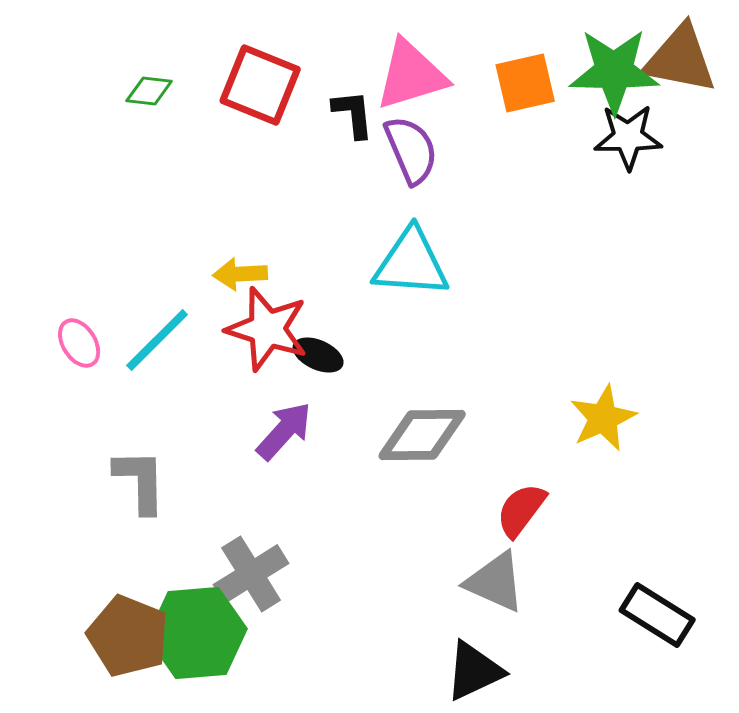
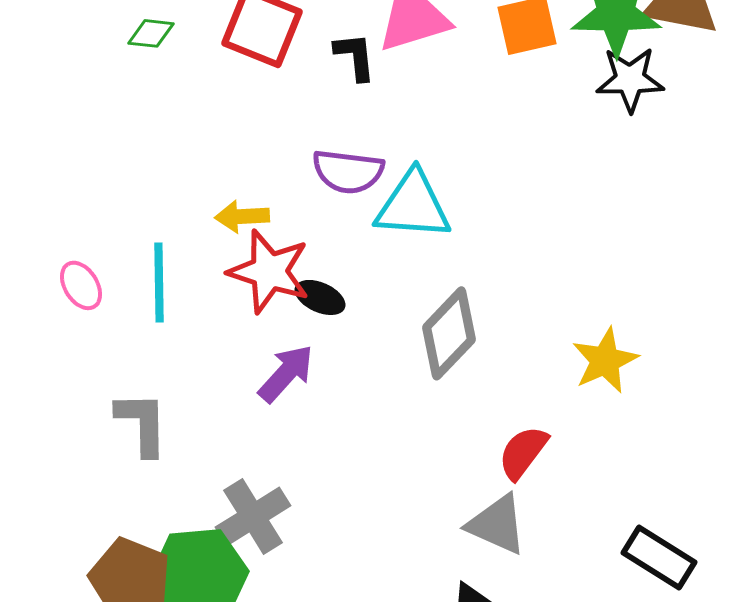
purple semicircle: (411, 150) -> (348, 171), moved, turned 120
cyan line: (157, 340) -> (159, 282), turned -46
gray diamond: (422, 435) -> (449, 333), moved, turned -46

